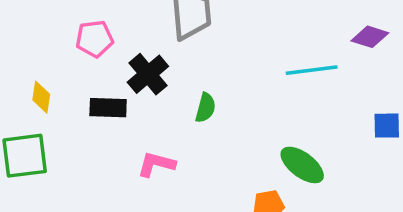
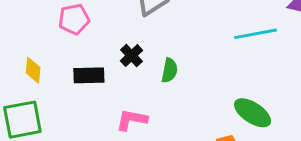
black cross: (148, 74) -> (131, 56), moved, size x0.7

